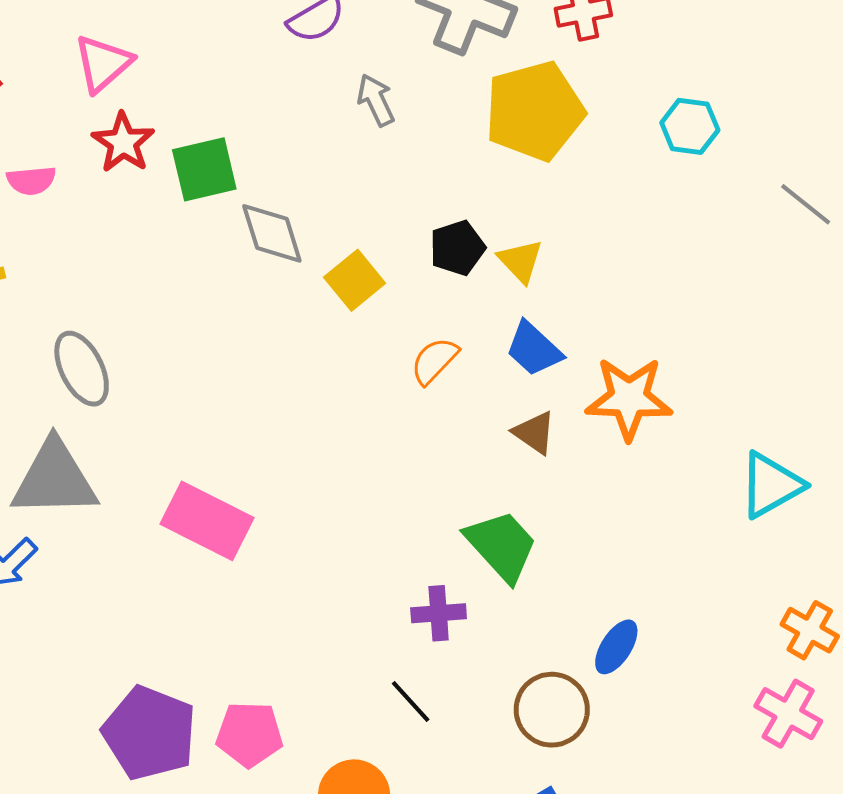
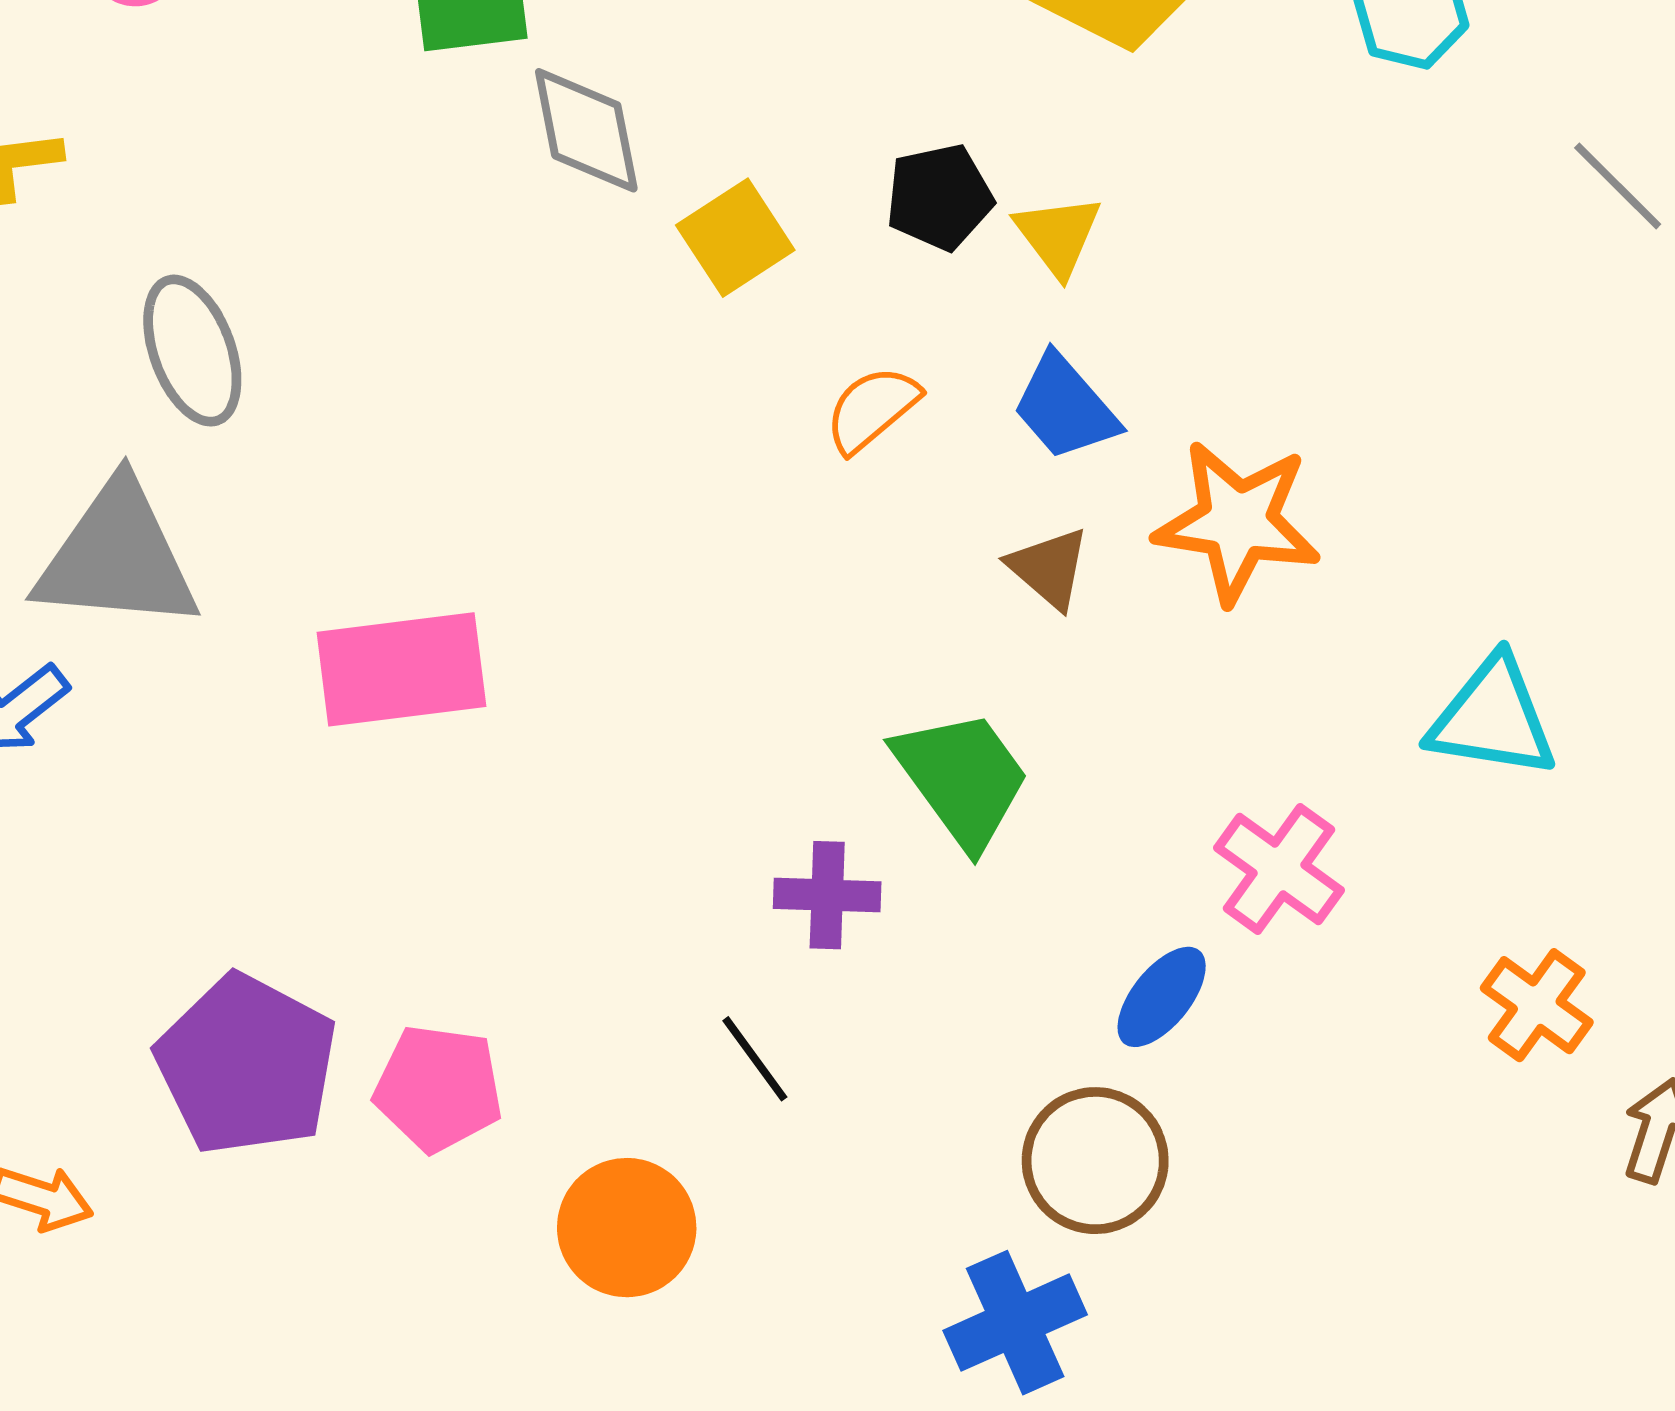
cyan triangle: (771, 485) -> (1493, 718), turned 32
pink rectangle: (207, 521) -> (401, 669), turned -40
brown circle: (552, 710) -> (1095, 1161), moved
pink cross: (788, 714) -> (1279, 869), moved

